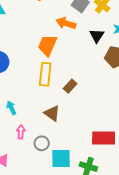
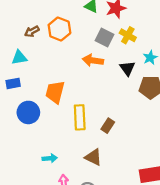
orange trapezoid: (47, 45) -> (55, 92), moved
cyan arrow: (11, 108) -> (50, 158), turned 120

